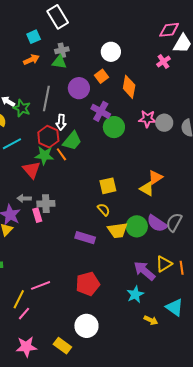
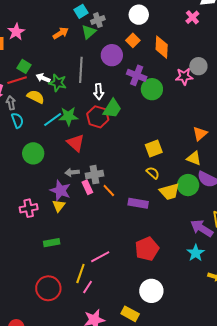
cyan square: (34, 37) -> (81, 11), moved
gray cross: (62, 50) -> (98, 20), moved
green triangle: (59, 62) -> (89, 32), turned -42
gray circle: (164, 123) -> (198, 66), moved
red hexagon: (48, 137) -> (98, 117), moved
orange line: (61, 154) -> (109, 191), moved
green star: (44, 155) -> (68, 116), moved
yellow triangle: (147, 189) -> (194, 158), moved

